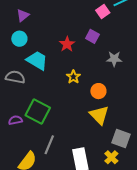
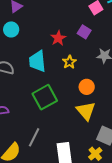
cyan trapezoid: (37, 60) -> (37, 61), moved, turned -130
yellow star: (73, 77) -> (69, 62), moved
green square: (38, 112) -> (45, 97), moved, turned 30

